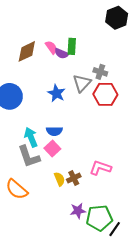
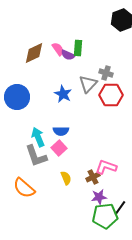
brown cross: (74, 178) -> (93, 177), moved
purple star: (78, 211) -> (99, 197), moved
black line: (115, 229) -> (120, 208), moved

